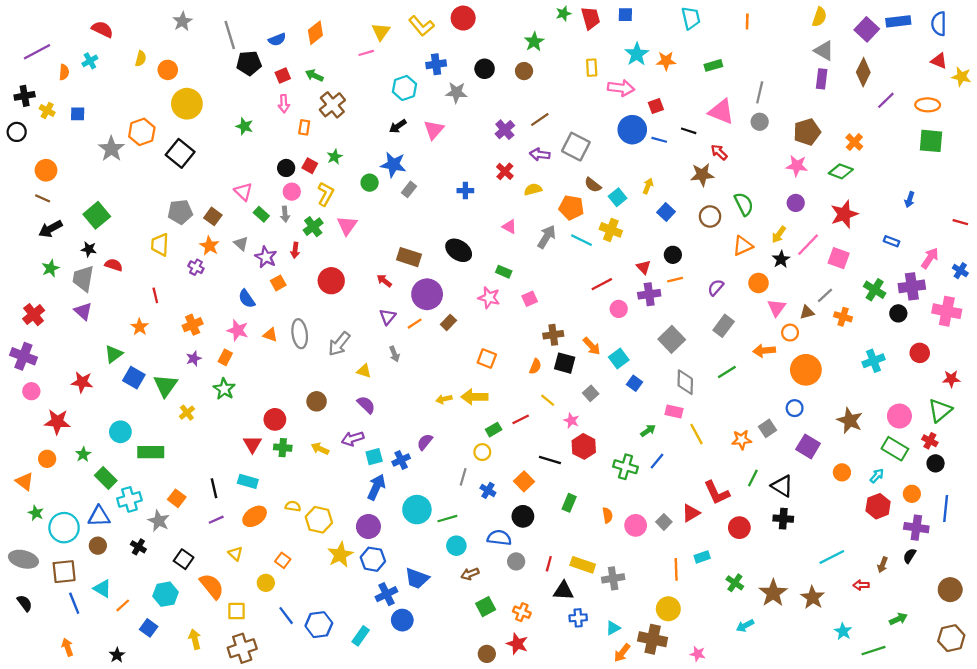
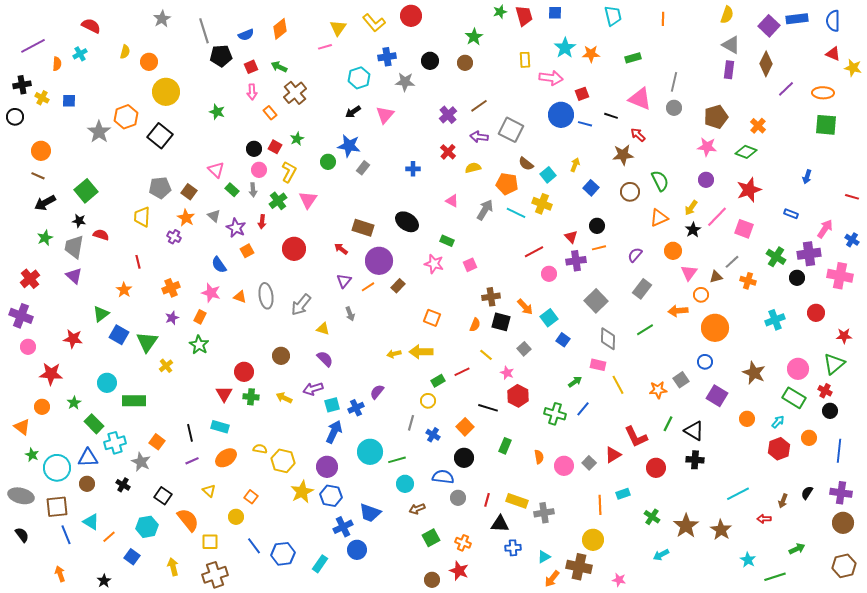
orange rectangle: (304, 127) -> (270, 113), turned -48
purple cross: (916, 528) -> (841, 493), moved

